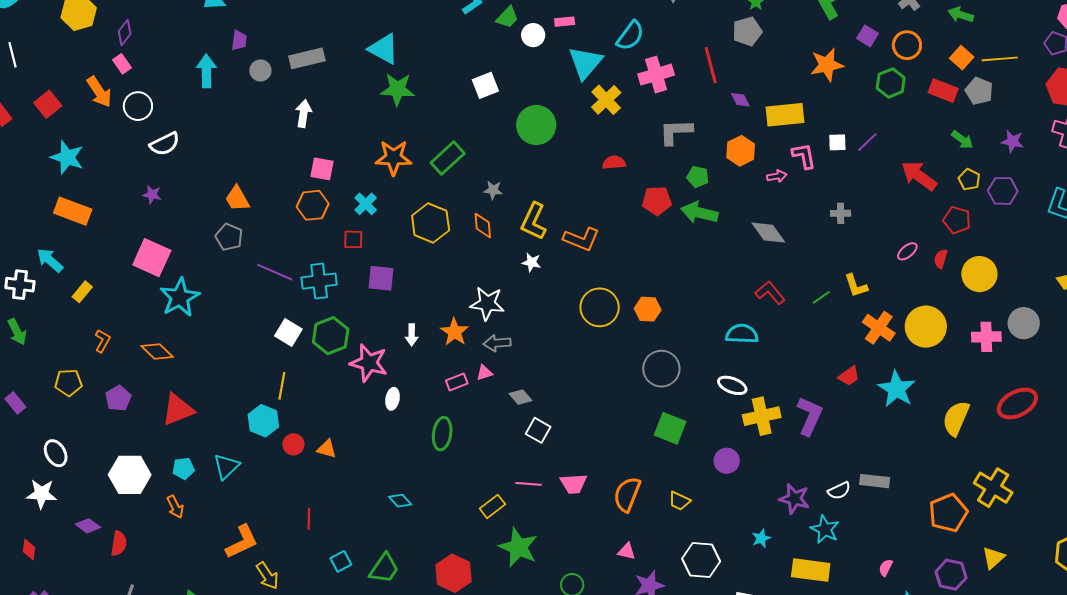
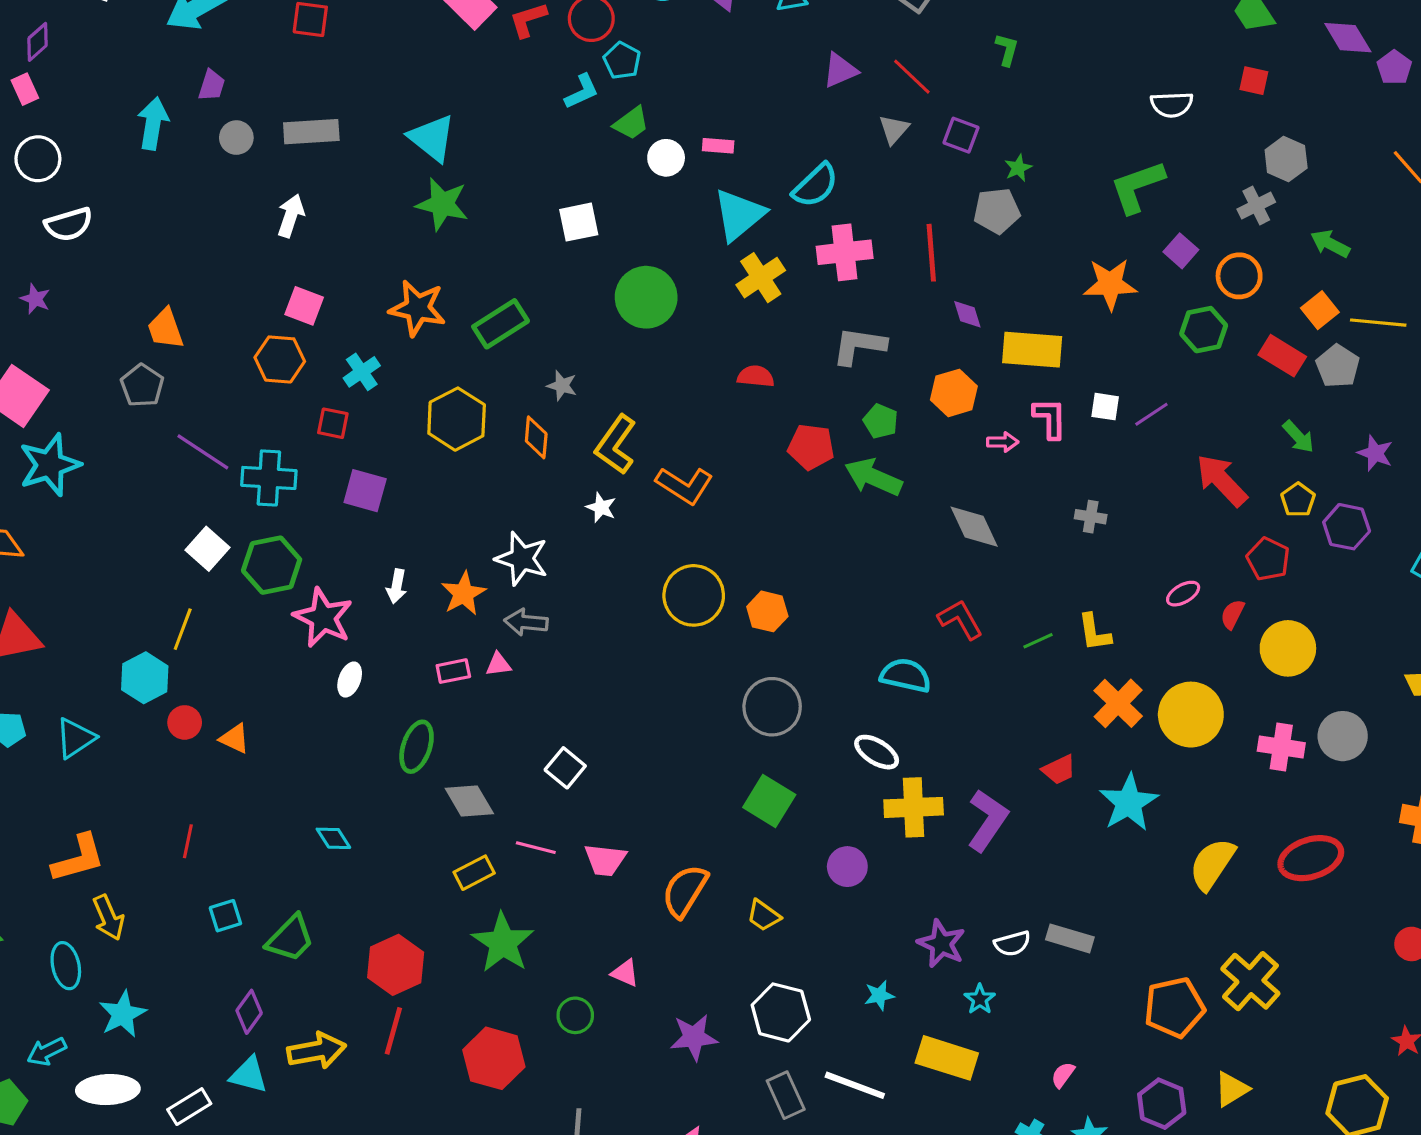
gray diamond: (521, 397) -> (469, 801), moved, size x1.4
cyan star: (825, 529) -> (980, 999), size x0.7
pink triangle: (627, 551) -> (625, 973), moved

